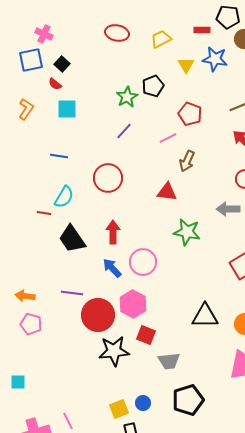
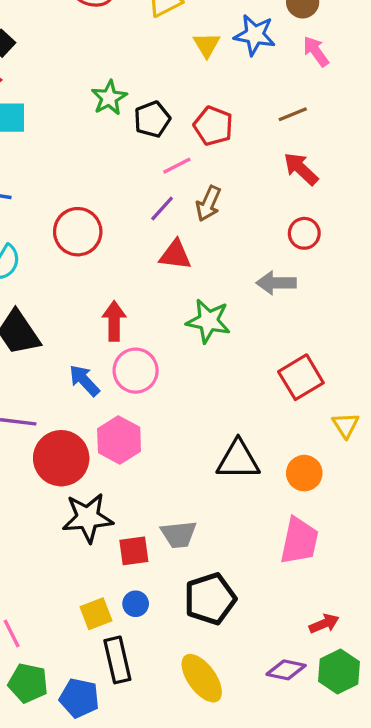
black pentagon: (153, 86) -> (152, 119), moved
purple line: (124, 131) -> (162, 209), moved
red arrow: (113, 232) -> (114, 321), moved
red square: (146, 335) -> (134, 551), moved, turned -30

